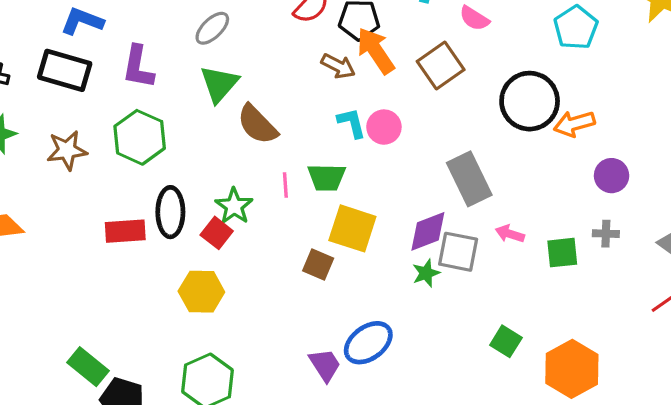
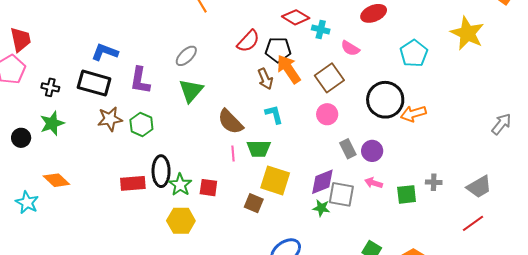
brown arrow: (338, 66) -> (265, 79), turned 40
brown semicircle: (257, 124) -> (230, 122), moved
pink circle: (384, 127) -> (327, 114), moved
green hexagon: (140, 137) -> (141, 125), size x0.7
brown star: (67, 150) -> (110, 119), moved
purple circle: (612, 176) -> (372, 151), moved
gray rectangle: (469, 179) -> (348, 149), size x0.6
green star: (234, 206) -> (180, 185), moved
red square: (217, 233) -> (208, 188), moved, turned -30
green star: (426, 273) -> (321, 208), turned 30

